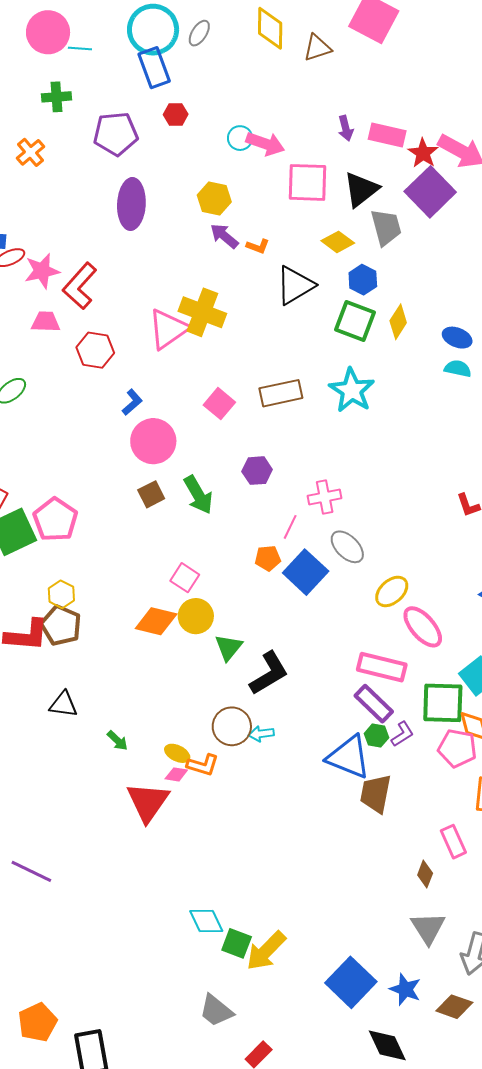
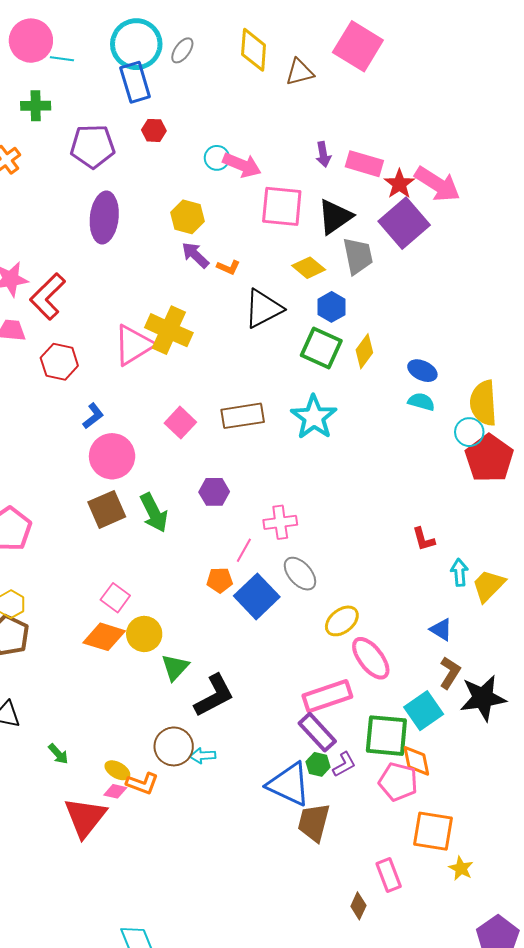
brown square: (151, 494) -> (107, 509), size x1.4
pink square: (185, 578) -> (115, 598), moved
pink rectangle: (382, 667) -> (327, 696), turned -36

